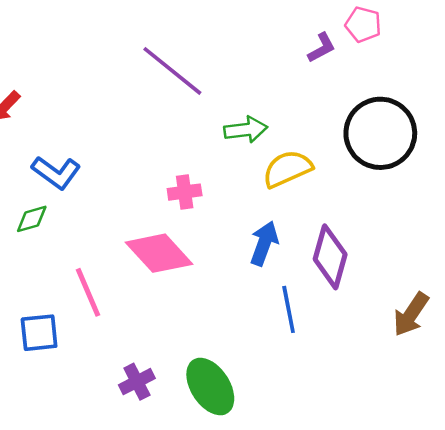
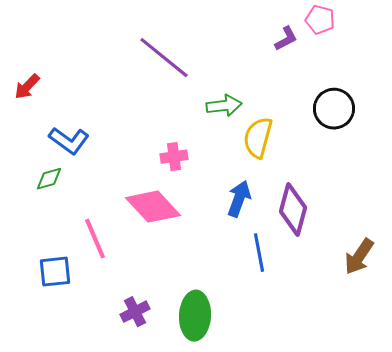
black circle: (380, 133) -> (334, 109), size x0.7
yellow semicircle: (287, 169) -> (258, 138), turned -51
green ellipse: (210, 387) -> (195, 316), turned 36

